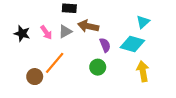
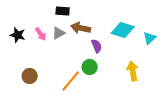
cyan triangle: (143, 22) -> (150, 38), moved
cyan diamond: (132, 44) -> (123, 30), moved
orange line: (55, 63) -> (71, 81), moved

